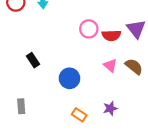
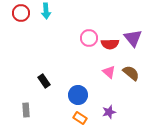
black rectangle: (33, 60) -> (44, 81), moved
blue circle: (69, 78) -> (78, 95), moved

